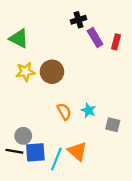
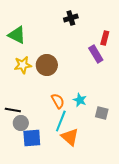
purple rectangle: (95, 37) -> (96, 54), moved
black line: (14, 151) -> (13, 110), moved
cyan line: (56, 159) -> (61, 121), moved

